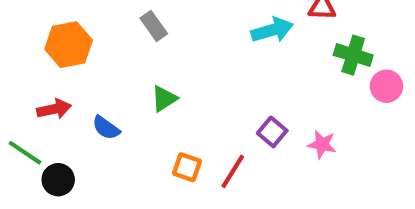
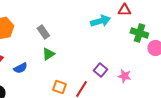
gray rectangle: (154, 26) -> (43, 32), moved
blue semicircle: (106, 128) -> (20, 68), turned -64

